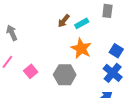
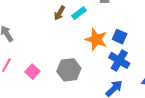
orange star: (81, 48) -> (96, 39), moved

